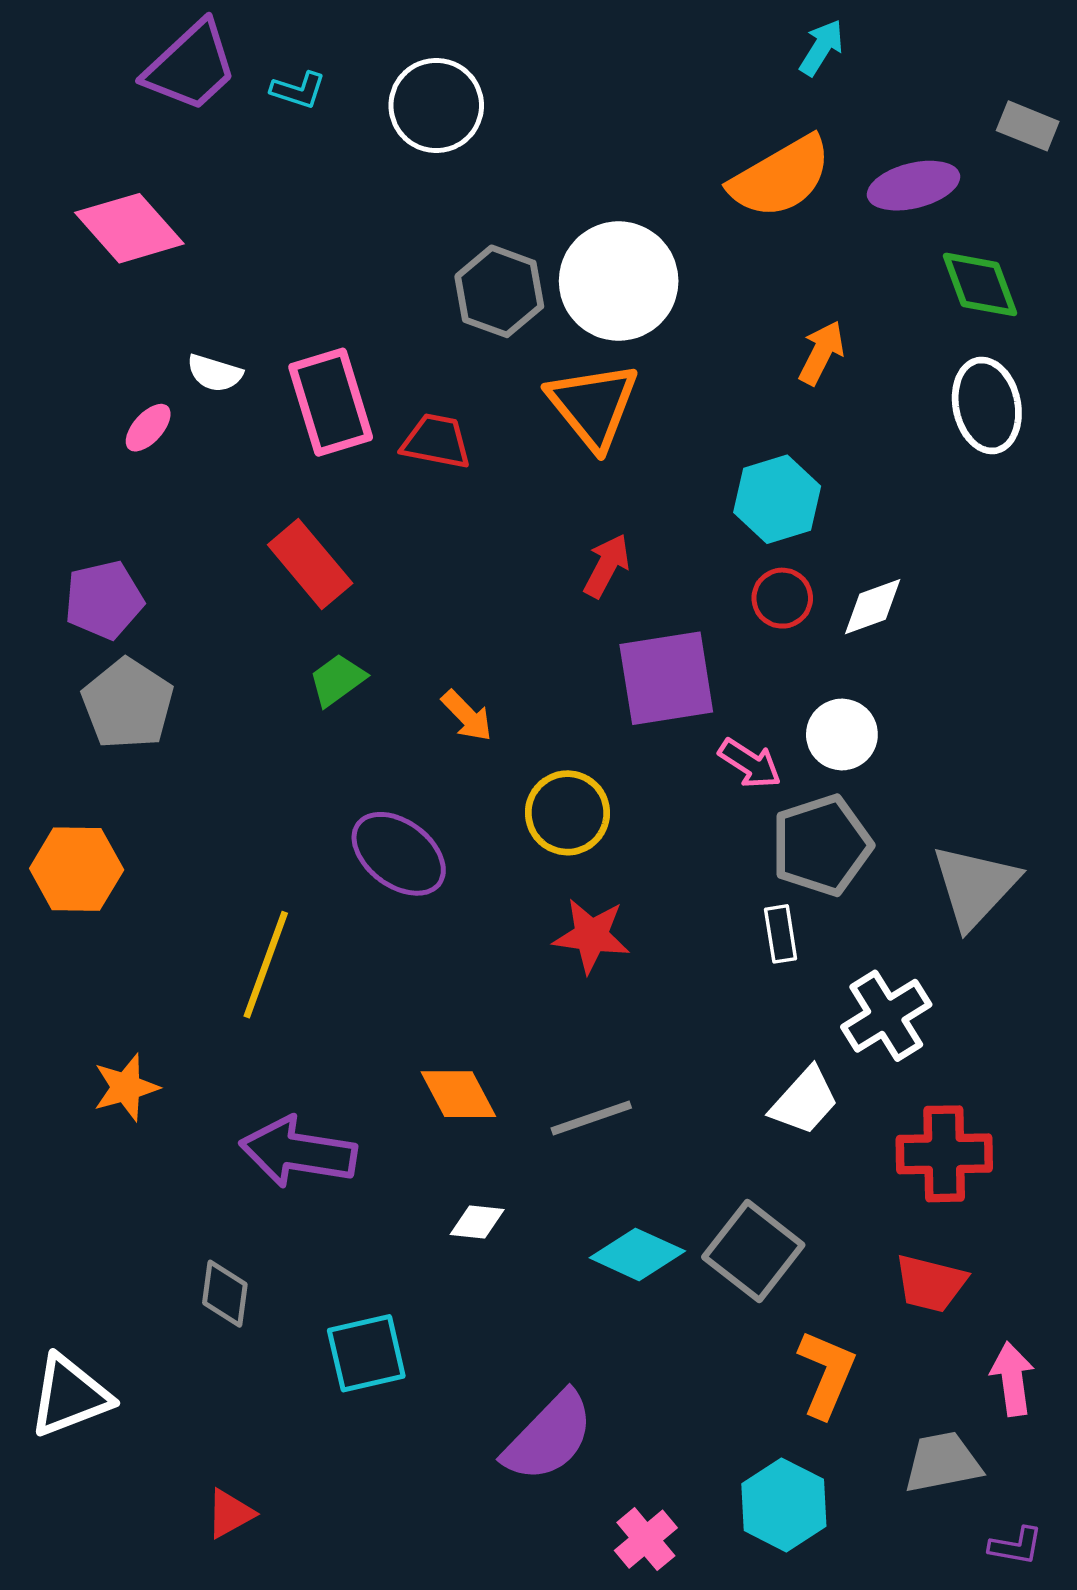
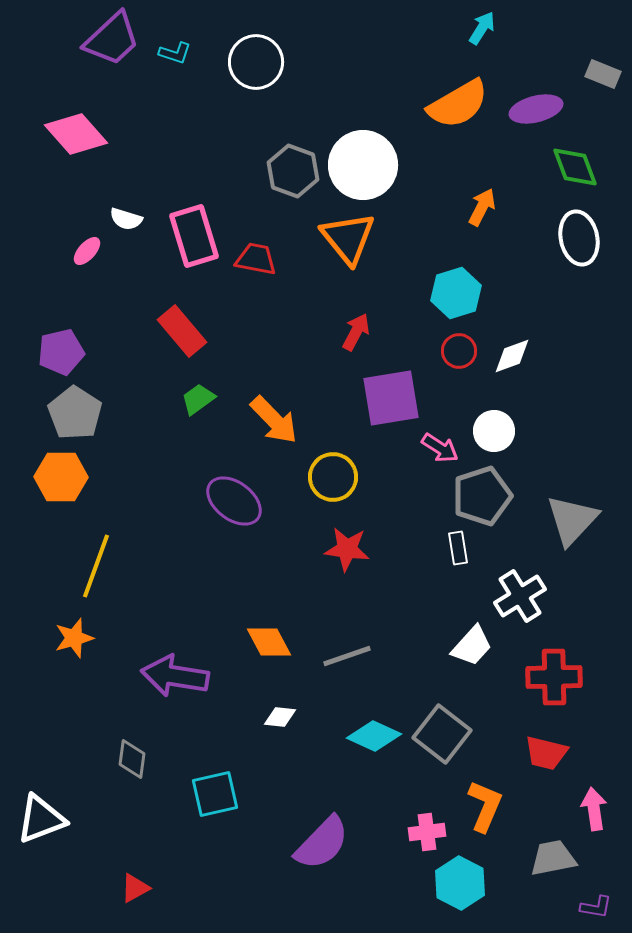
orange arrow: (467, 716) -> (274, 420), size x1.6
orange hexagon: (77, 869) -> (61, 477), moved
yellow line: (266, 965) -> (96, 566), moved
pink cross: (646, 1539) -> (427, 832), moved, turned 33

